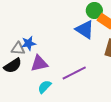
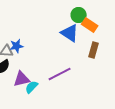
purple triangle: (39, 63) -> (22, 79), moved

